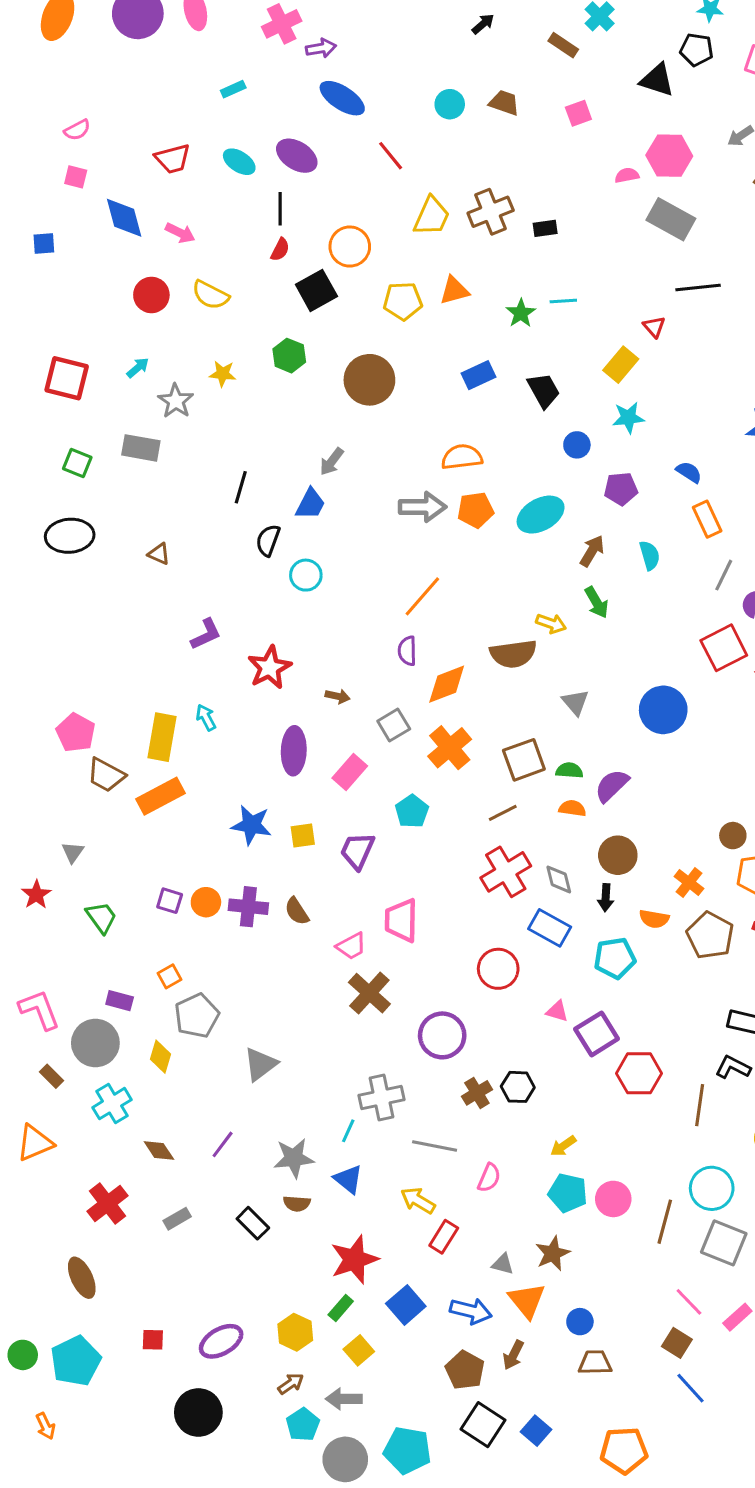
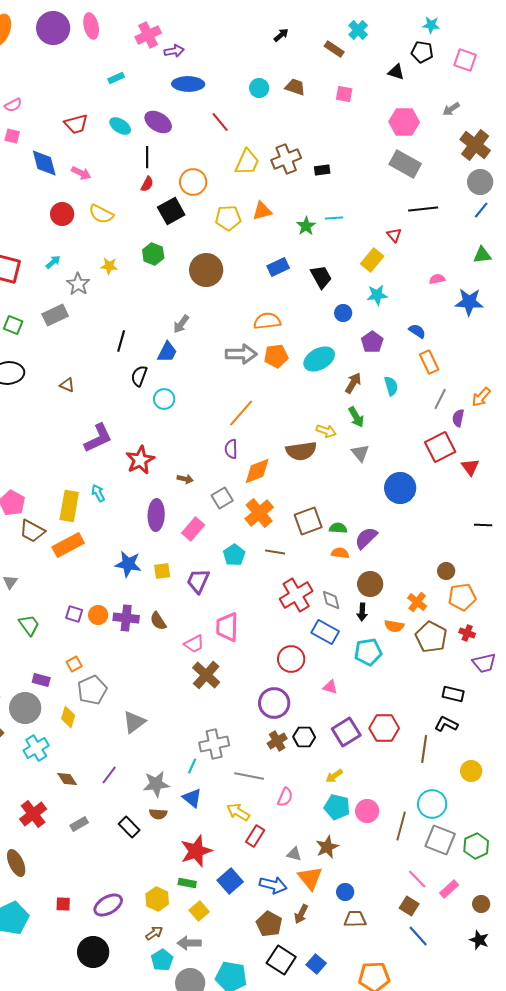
black triangle: (657, 80) -> (396, 72), size x0.7
blue ellipse: (342, 98) -> (188, 84), turned -32
pink square: (578, 113) -> (344, 94), turned 30
pink semicircle: (627, 175) -> (437, 279), moved
gray rectangle: (141, 448) -> (55, 315), turned -35
purple pentagon: (621, 489) -> (372, 342), turned -30
purple L-shape: (206, 634) -> (98, 438), size x1.4
gray triangle: (575, 702) -> (360, 453), moved
brown line: (503, 813) -> (275, 552), moved, turned 36
purple square: (597, 1034) -> (346, 732), moved
purple circle: (442, 1035) -> (274, 703), moved
green rectangle: (341, 1308) -> (187, 883), turned 60

